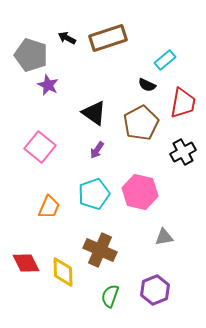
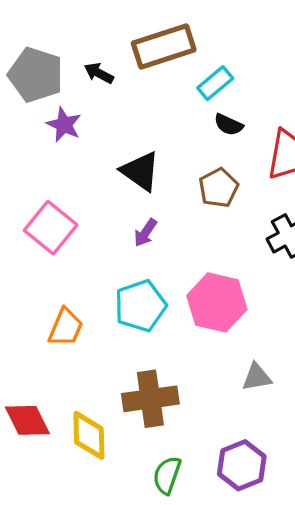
black arrow: (67, 38) -> (99, 73), moved
cyan rectangle: (165, 60) -> (215, 83), moved
brown pentagon: (141, 123) -> (218, 188), size x0.7
brown cross: (100, 250) -> (150, 399), turned -32

